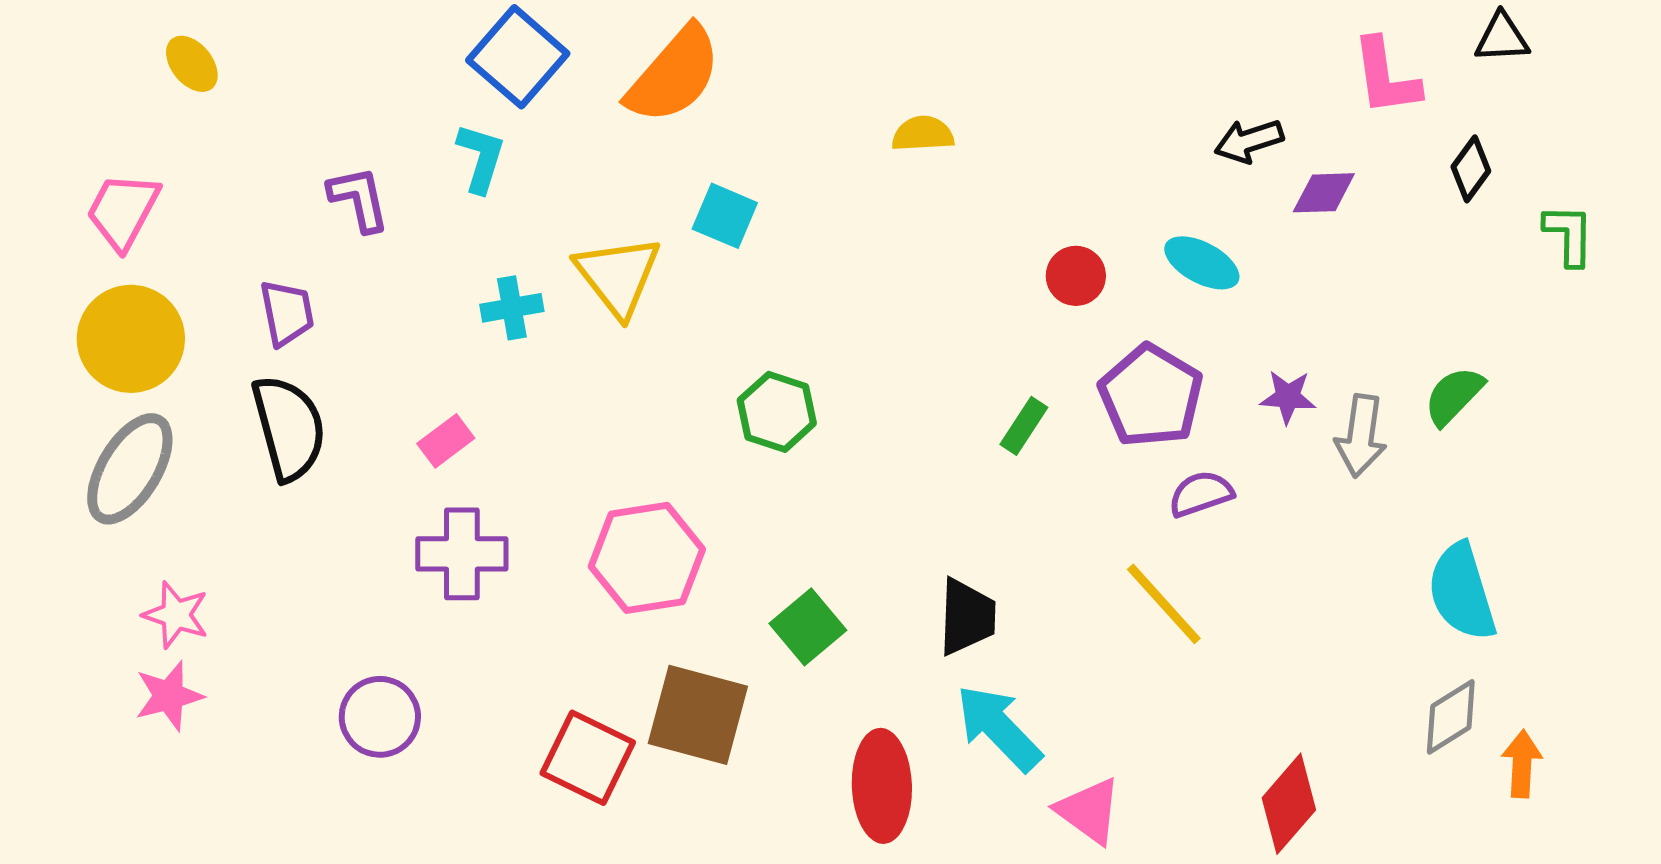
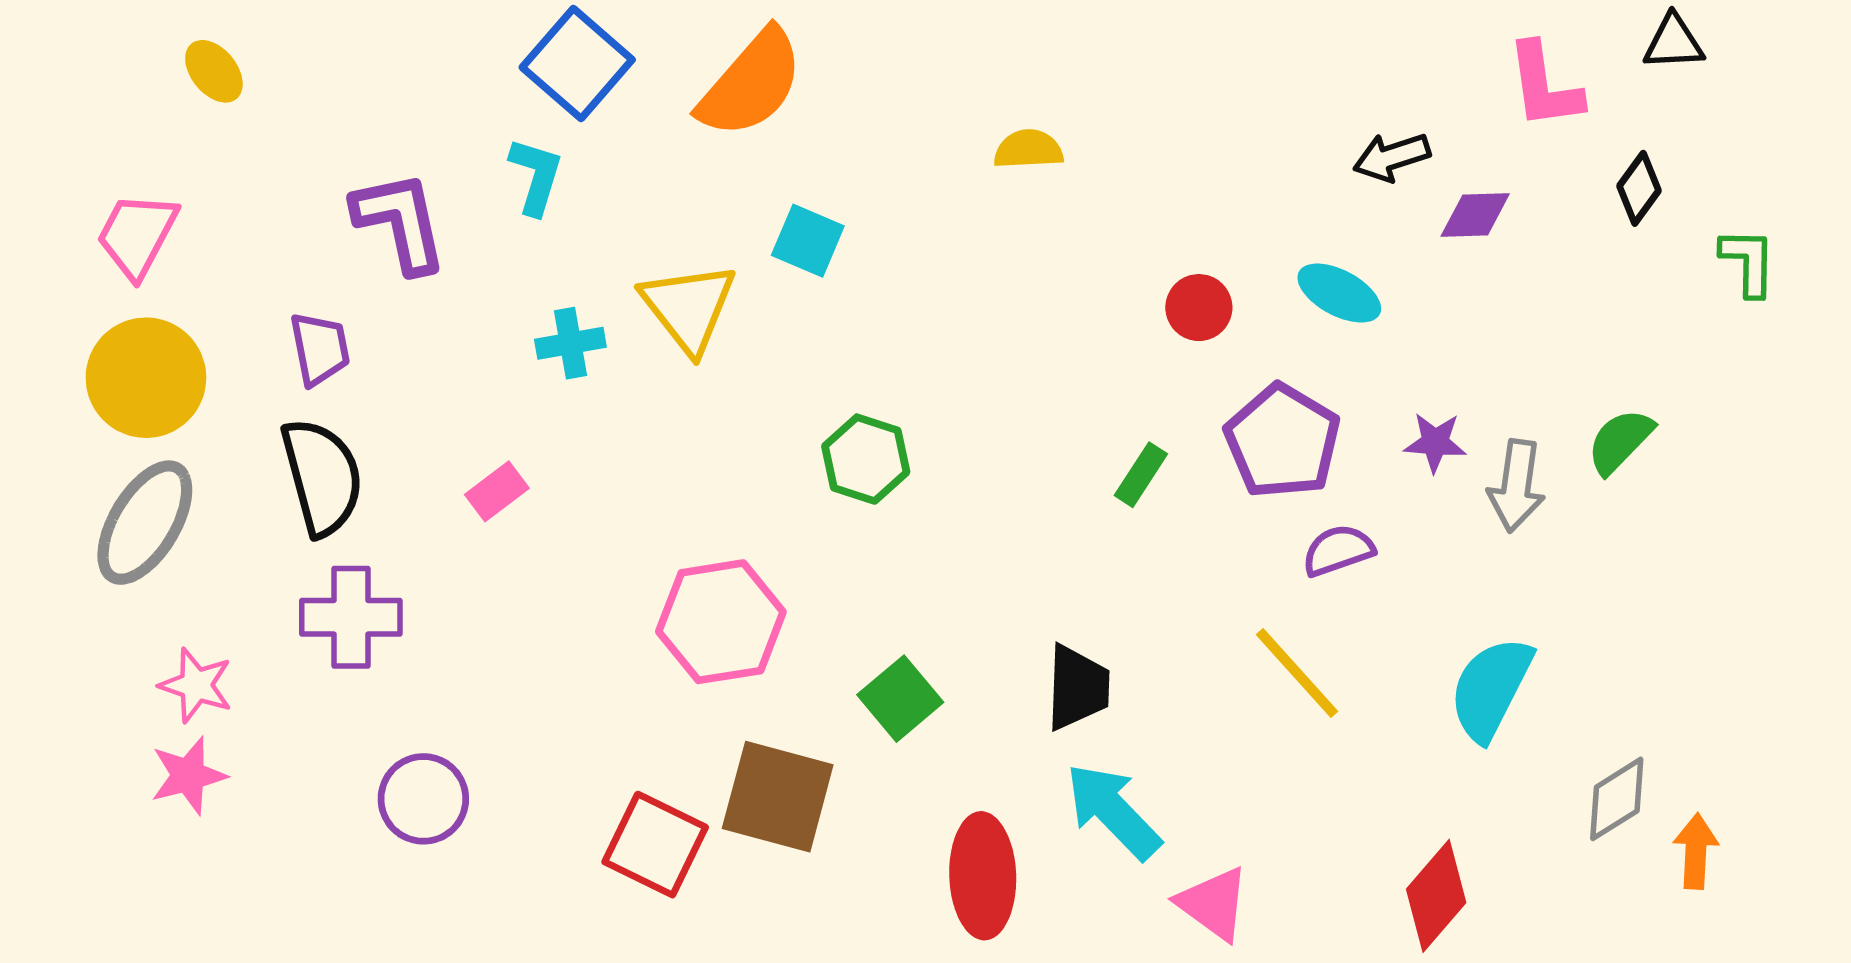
purple L-shape: (359, 199) -> (400, 222), size x1.4
purple cross: (462, 554) -> (351, 617), moved
cyan semicircle: (1462, 592) -> (1491, 689), moved, turned 44

